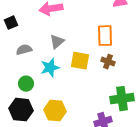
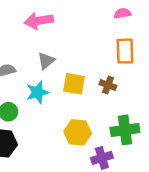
orange rectangle: (105, 36) -> (125, 51), moved
yellow hexagon: (55, 111) -> (78, 132), moved

